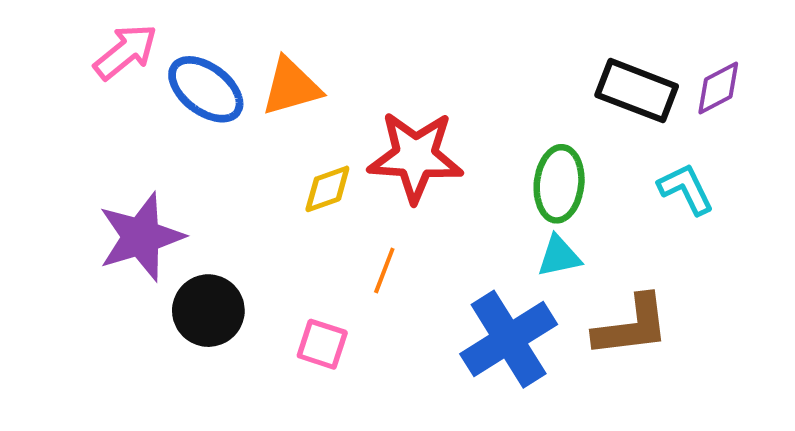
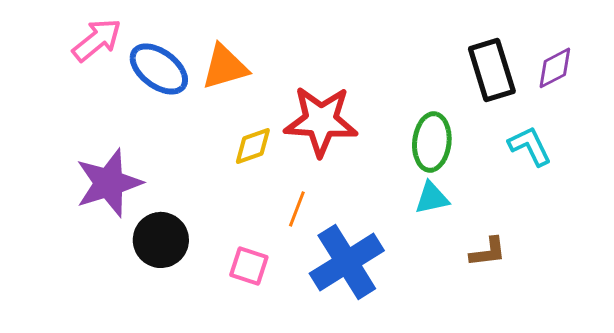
black rectangle: (637, 91) -> (492, 70), turned 52
brown L-shape: (632, 326) -> (488, 252), size x0.6
blue cross: (509, 339) -> (347, 262), moved

